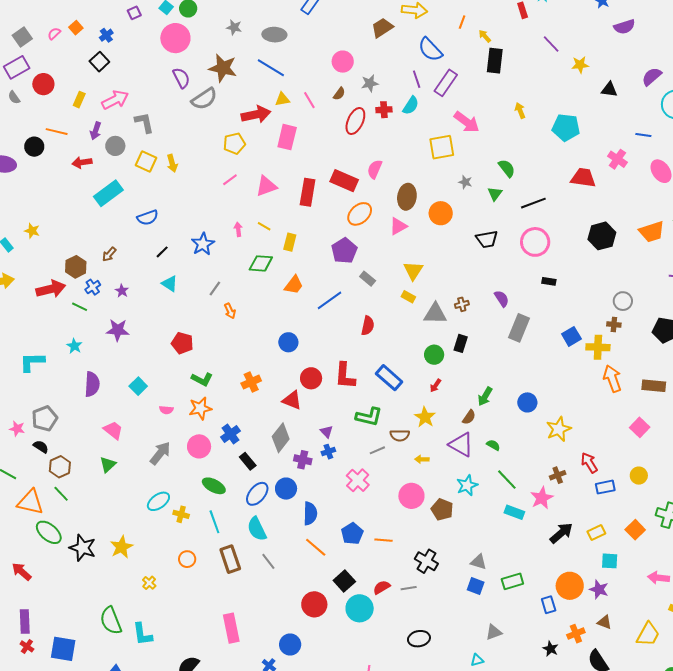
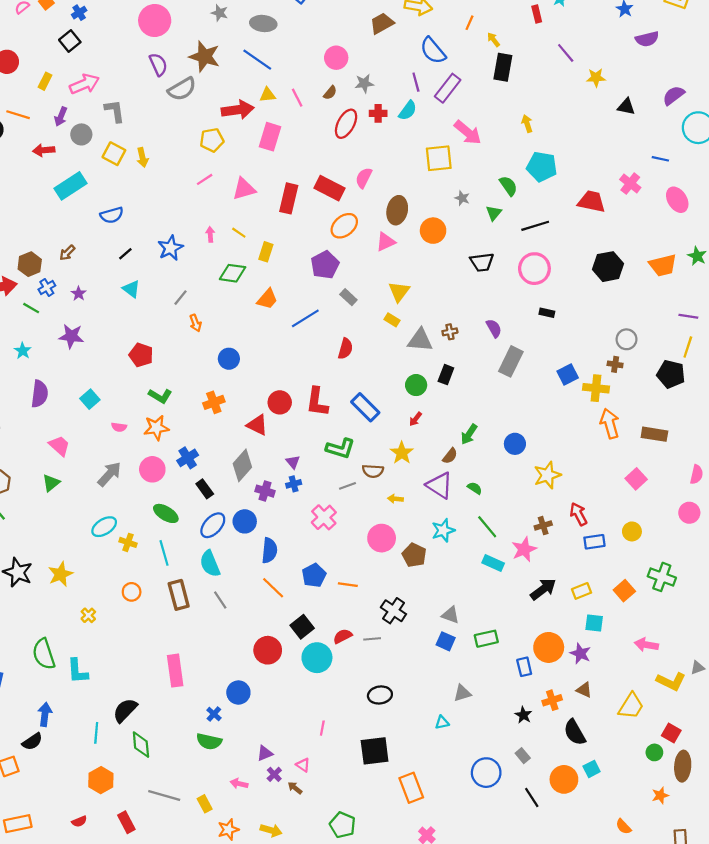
cyan pentagon: (566, 127) -> (542, 167), moved
blue circle: (288, 342) -> (229, 359), moved

